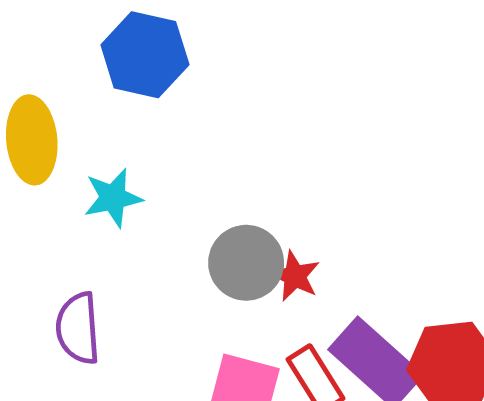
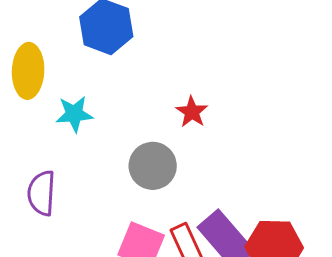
red star: (295, 276) -> (192, 112), moved

